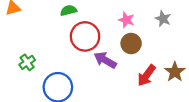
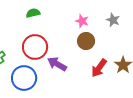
red circle: (85, 36) -> (35, 47), moved
purple arrow: (105, 60) -> (57, 64), moved

